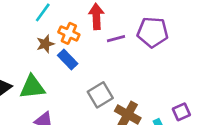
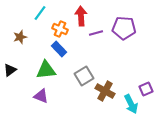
brown star: (45, 44) -> (20, 37), moved
green triangle: (32, 87) -> (46, 70), moved

